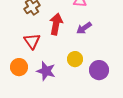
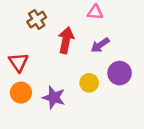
red triangle: (32, 41) -> (18, 62), moved
purple circle: (99, 70) -> (120, 73), moved

